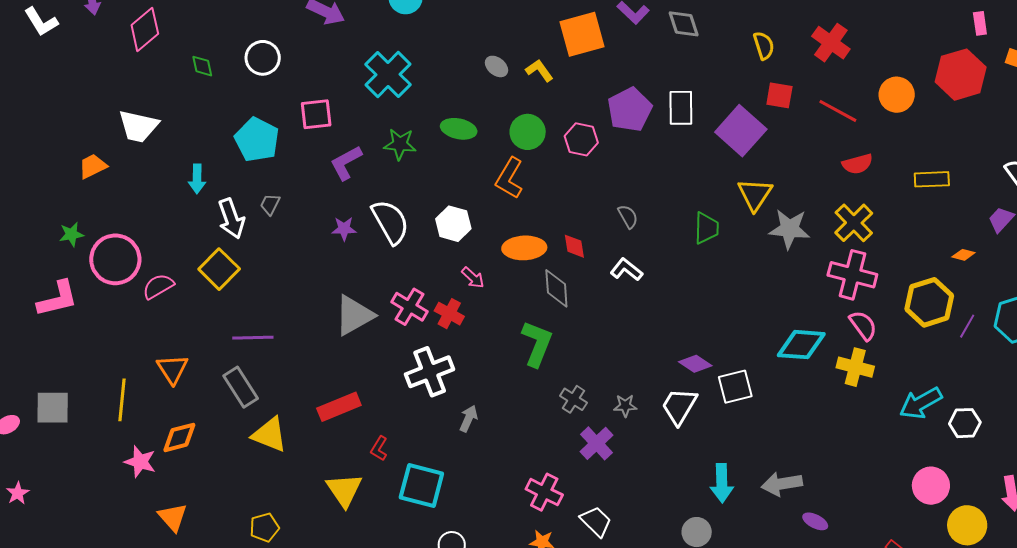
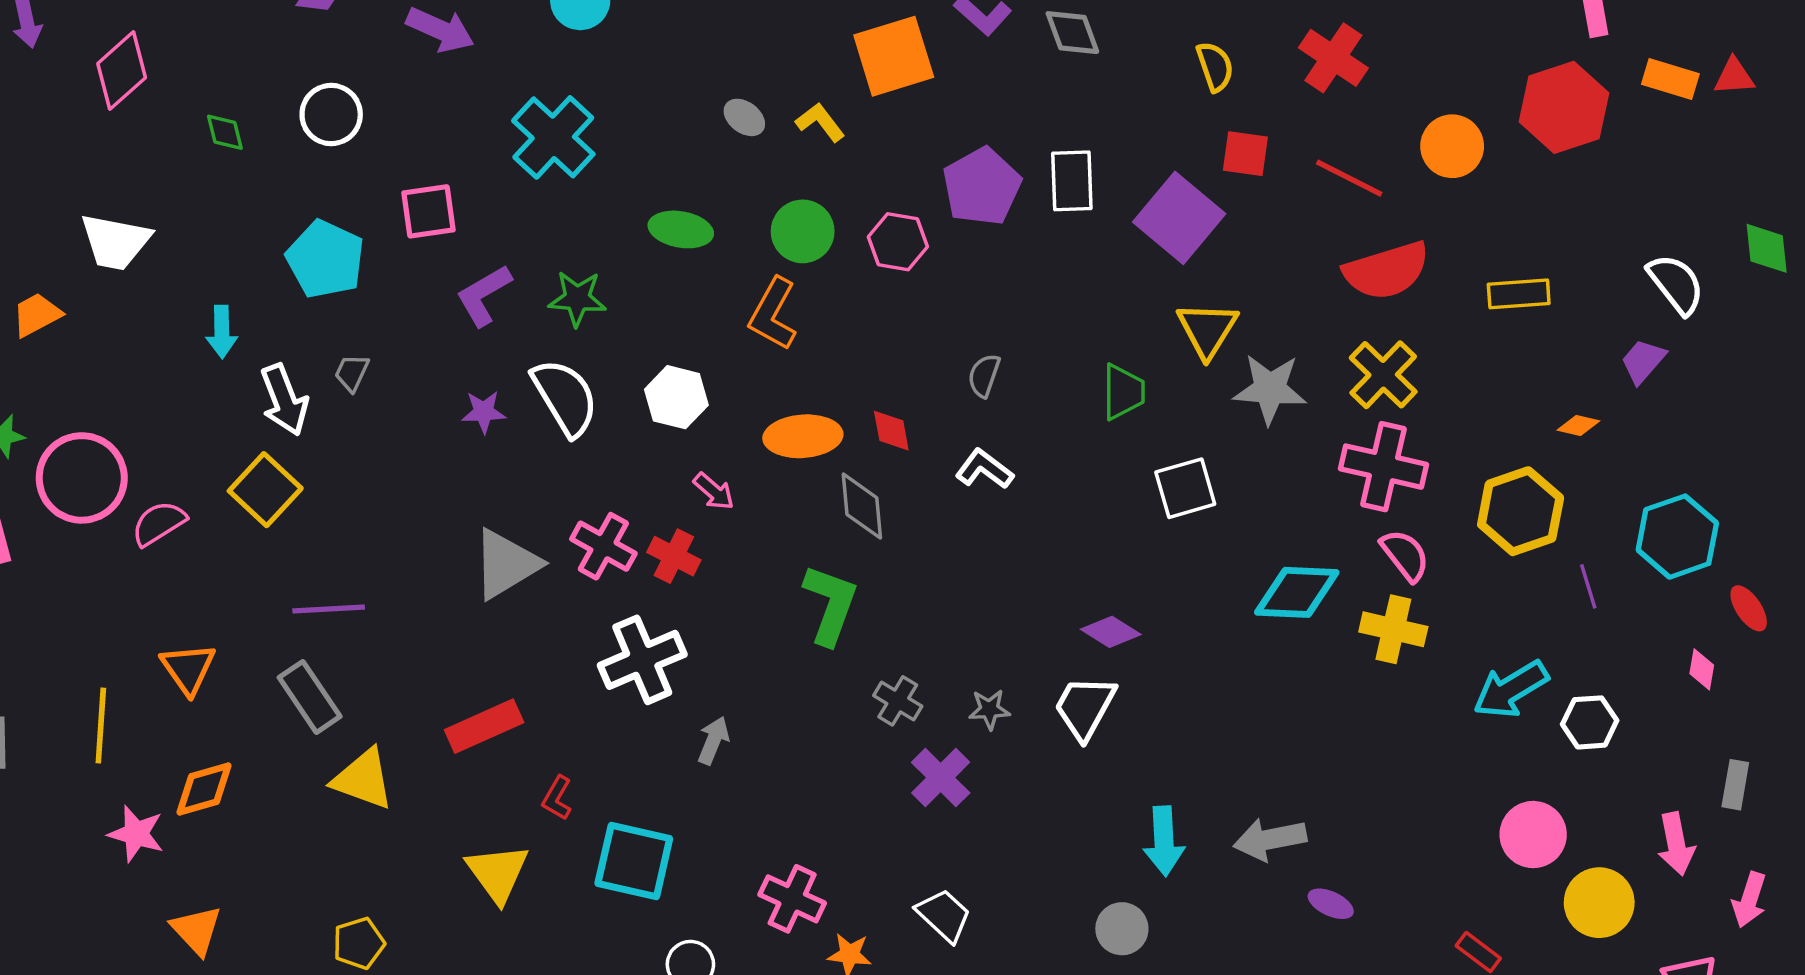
green star: (400, 144) -> (577, 299), moved
red semicircle: (857, 164) -> (1387, 271), size x1.6
gray semicircle: (628, 217) -> (984, 376), turned -130
purple line: (967, 326) -> (1588, 586), moved, turned -45
white square: (735, 387) -> (1185, 488), moved
pink cross: (544, 492) -> (792, 899), moved

